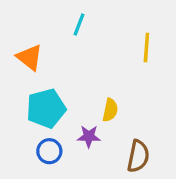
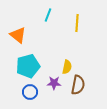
yellow line: (146, 48) -> (77, 23), moved
brown semicircle: (138, 156) -> (78, 85), moved

